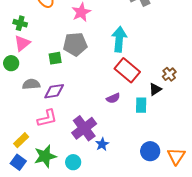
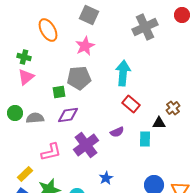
green circle: (11, 63) -> (15, 113), moved
red rectangle: (127, 70) -> (131, 104), size x0.7
black triangle: (155, 89) -> (159, 123), turned 32
purple diamond: (54, 91) -> (68, 115), moved
purple cross: (84, 128) -> (86, 145), moved

